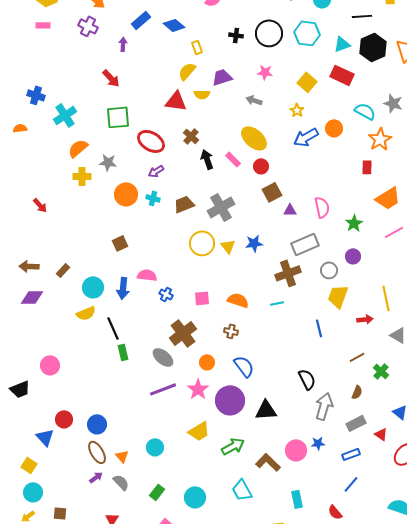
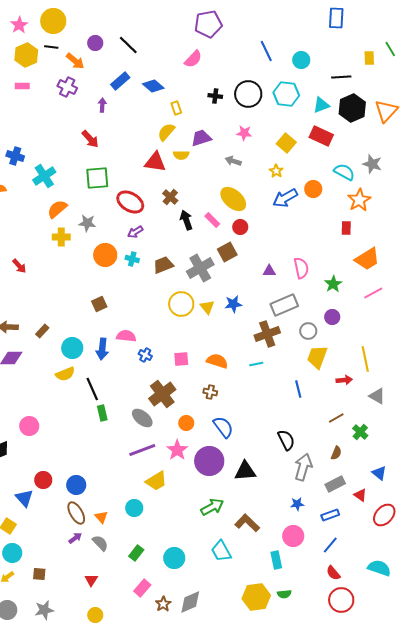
brown square: (272, 192) -> (227, 252), moved
yellow trapezoid: (199, 431) -> (156, 481), moved
pink circle: (296, 450) -> (293, 536), moved
red semicircle: (335, 512) -> (333, 573), moved

